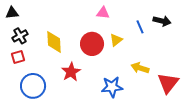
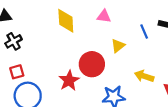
yellow diamond: (54, 42) -> (66, 21), moved
red circle: (92, 44) -> (92, 64), moved
red square: (18, 57) -> (17, 72), moved

